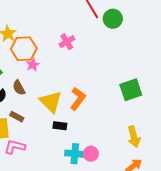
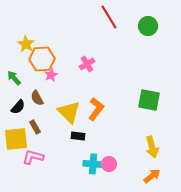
green circle: (113, 19) -> (148, 26), moved
pink cross: (67, 42) -> (87, 64), moved
green square: (131, 90) -> (149, 100), turned 30
brown rectangle: (17, 117) -> (35, 127), turned 32

